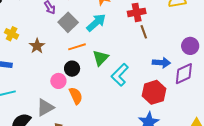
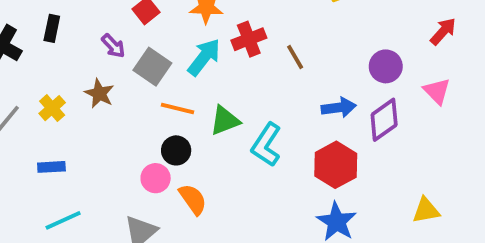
red cross: (137, 12) -> (249, 39), moved
yellow cross: (12, 34) -> (52, 108), turned 32
brown star: (37, 46) -> (99, 93), moved
orange line: (77, 47) -> (178, 109), turned 42
green triangle: (101, 58) -> (225, 121), turned 36

